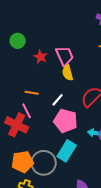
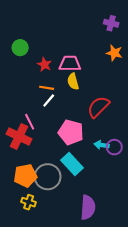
pink trapezoid: (65, 56) -> (70, 63), turned -65
orange line: (32, 93) -> (47, 88), moved
white line: (58, 100) -> (49, 101), moved
cyan rectangle: (67, 151) -> (72, 164), turned -75

